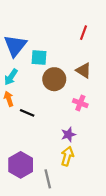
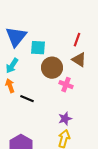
red line: (84, 33) -> (77, 40), moved
pink cross: (80, 103) -> (66, 85), moved

